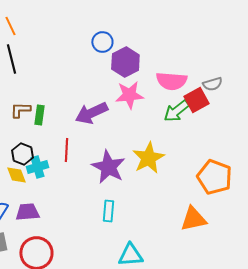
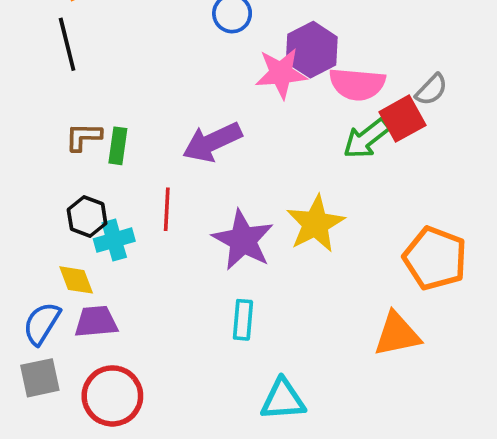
purple hexagon: (125, 62) -> (312, 50), moved
gray semicircle: (212, 84) -> (431, 90), turned -30
pink star: (129, 95) -> (281, 73), moved
yellow diamond: (16, 175) -> (76, 280), moved

